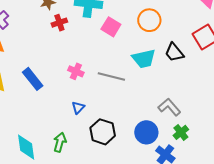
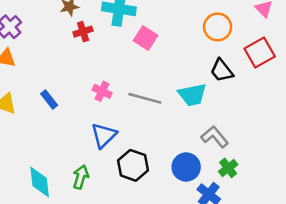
orange circle: (149, 20) -> (218, 27), moved
cyan trapezoid: (144, 59) -> (192, 95), moved
blue rectangle: (33, 79) -> (49, 99), size x0.7
blue triangle: (78, 108) -> (104, 135), size x1.6

